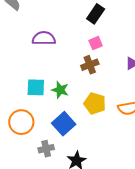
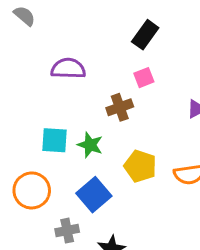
brown cross: (90, 65) -> (120, 107), moved

